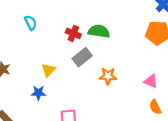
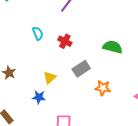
green semicircle: (99, 31) -> (113, 47), moved
red cross: (73, 33) -> (65, 41), moved

